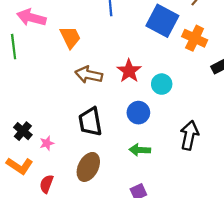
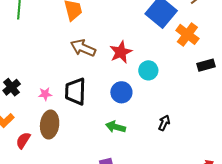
black arrow: (189, 135) -> (164, 123), size x0.6
pink star: (47, 143) -> (45, 94), moved
brown ellipse: (88, 167) -> (50, 124), moved, turned -32

